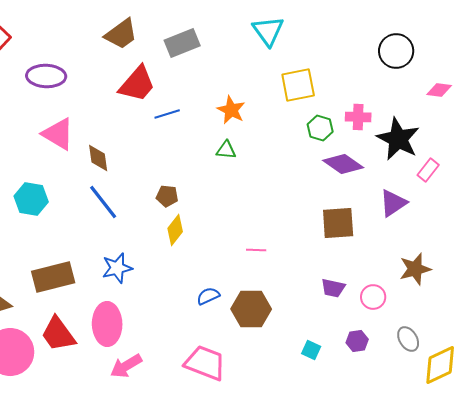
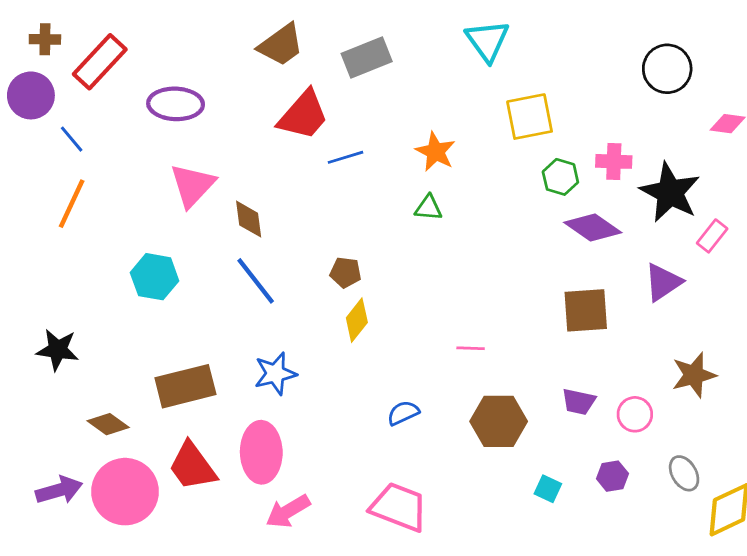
pink triangle: (58, 134) -> (192, 185), turned 42
brown hexagon: (251, 309) -> (499, 421), moved

